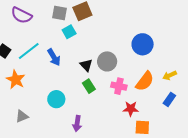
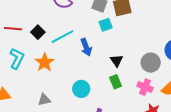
gray circle: (107, 61) -> (151, 63), moved

